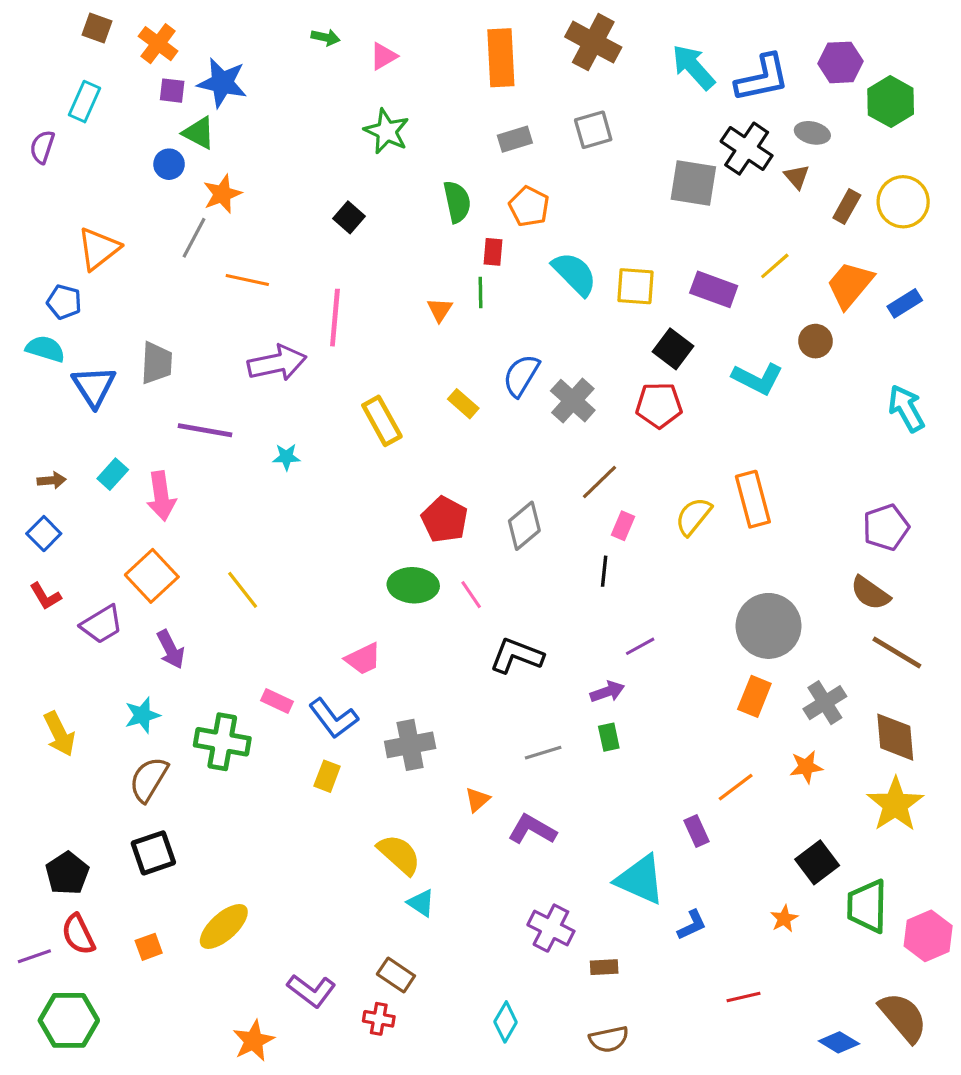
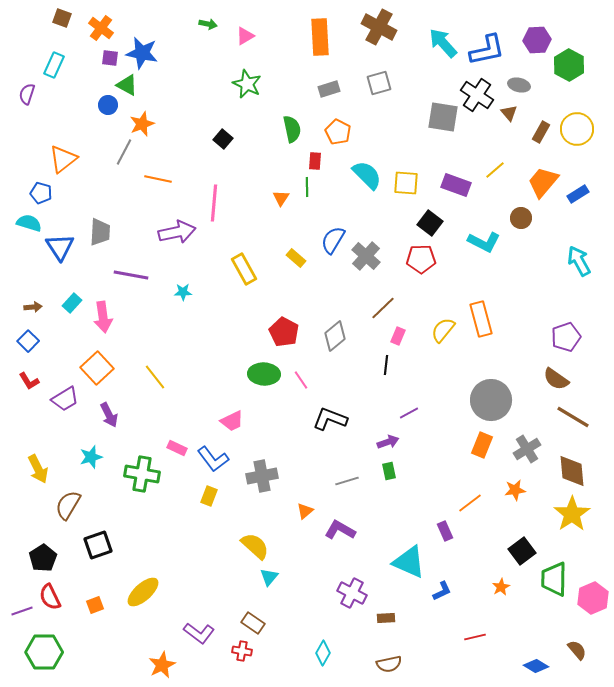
brown semicircle: (149, 779) -> (68, 505), moved
cyan triangle: (421, 903) -> (269, 577), turned 36
brown semicircle: (903, 1017) -> (577, 650), size x0.6

